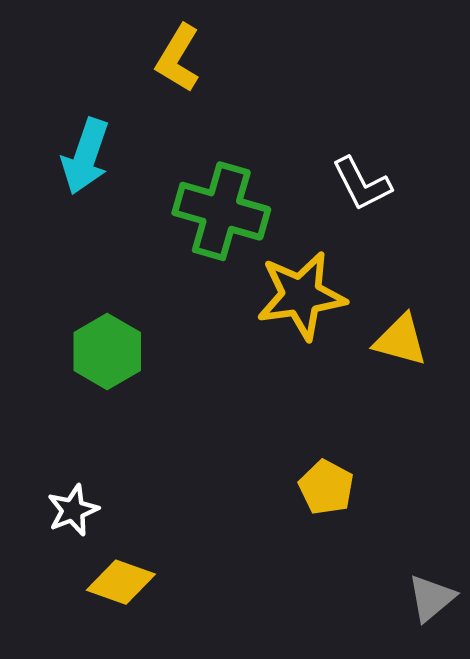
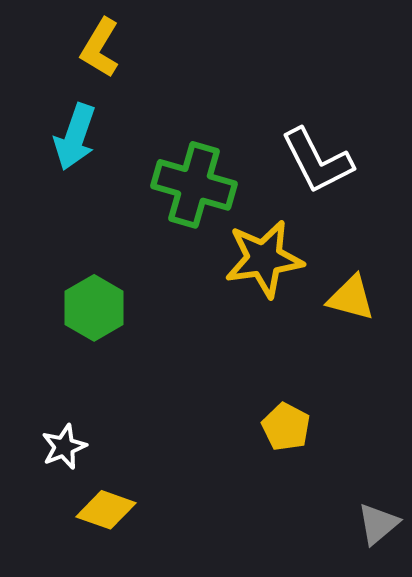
yellow L-shape: (178, 58) -> (100, 48), moved
white L-shape: (362, 184) -> (317, 161), size x1.4

